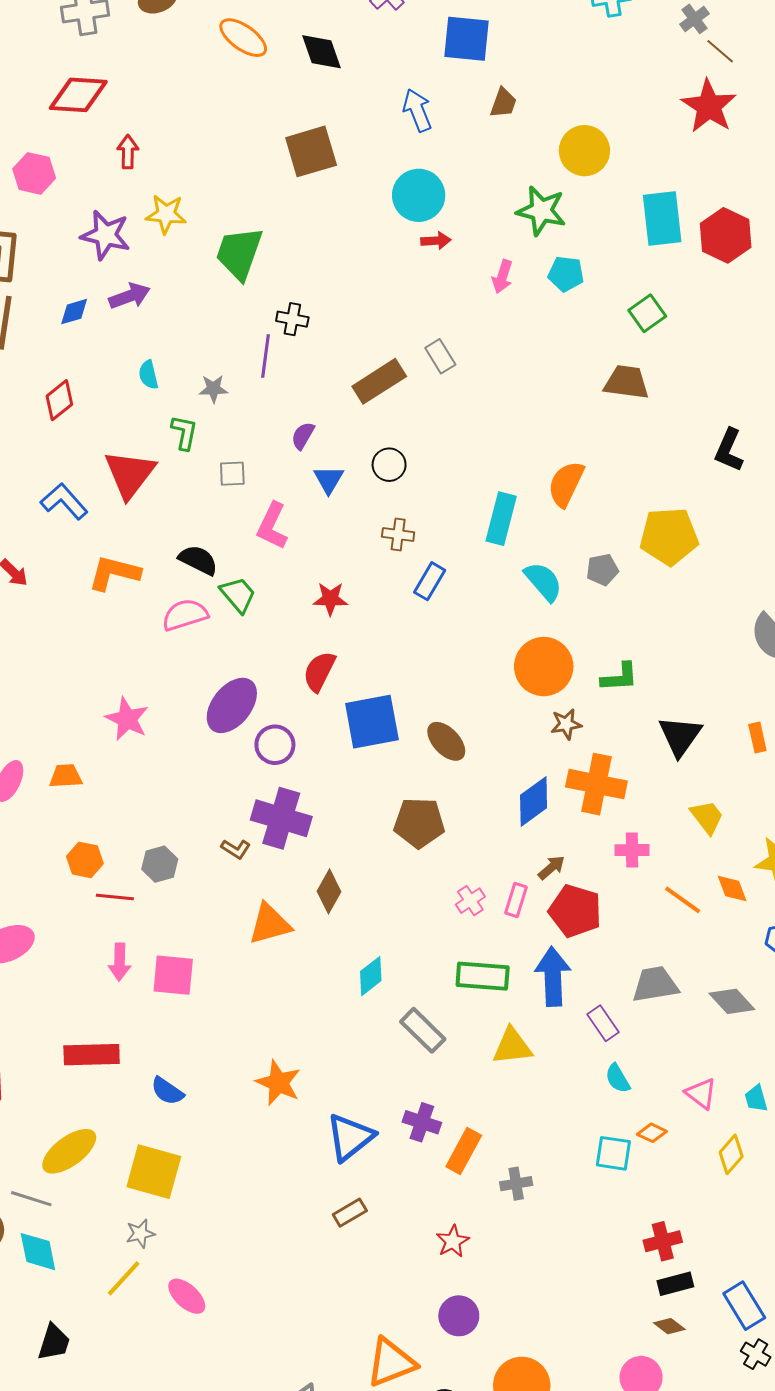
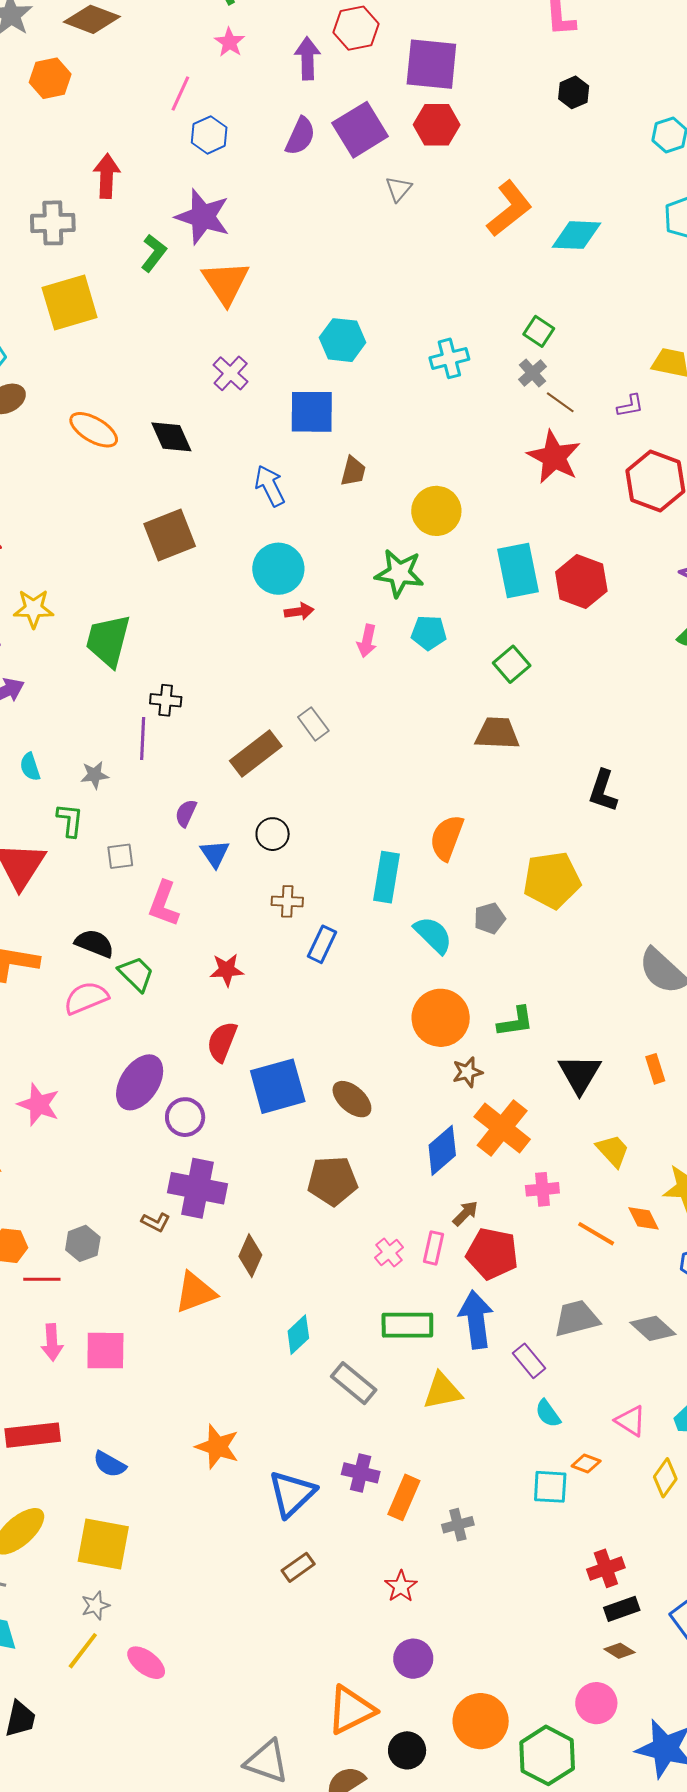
orange cross: (596, 784) -> (502, 1128), turned 32

